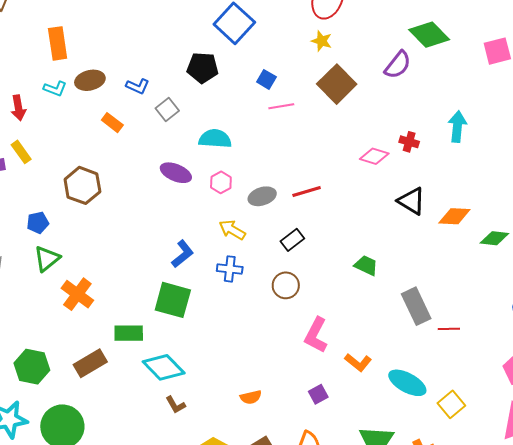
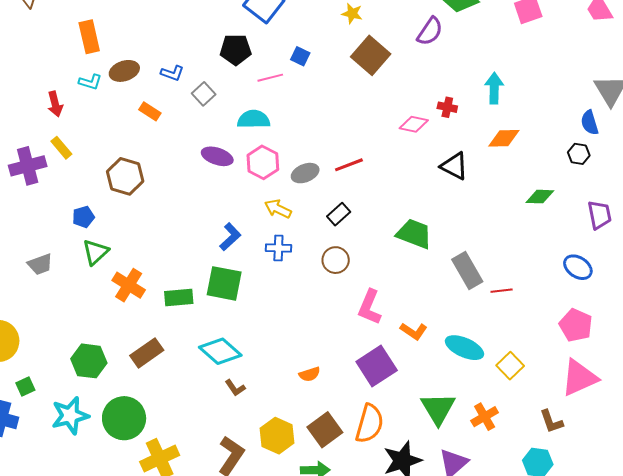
pink line: (281, 106) -> (270, 78), moved
pink hexagon: (221, 182) -> (263, 162), size x1.5
orange diamond: (454, 216) -> (504, 138), moved
green trapezoid: (366, 265) -> (414, 234), size x1.5
green rectangle: (129, 333) -> (179, 298), moved
purple square: (318, 394) -> (377, 366), size x2.0

